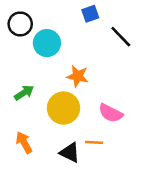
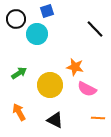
blue square: (90, 14) -> (47, 11), moved
orange star: (78, 76) -> (75, 67), moved
orange line: (94, 142) -> (98, 118), moved

